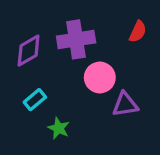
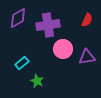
purple diamond: (29, 51) -> (18, 18), moved
purple triangle: (125, 104) -> (87, 57), moved

